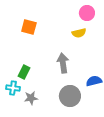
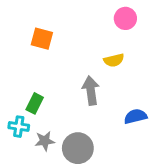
yellow semicircle: (79, 33) -> (114, 60), moved
gray circle: (70, 96) -> (78, 148), moved

